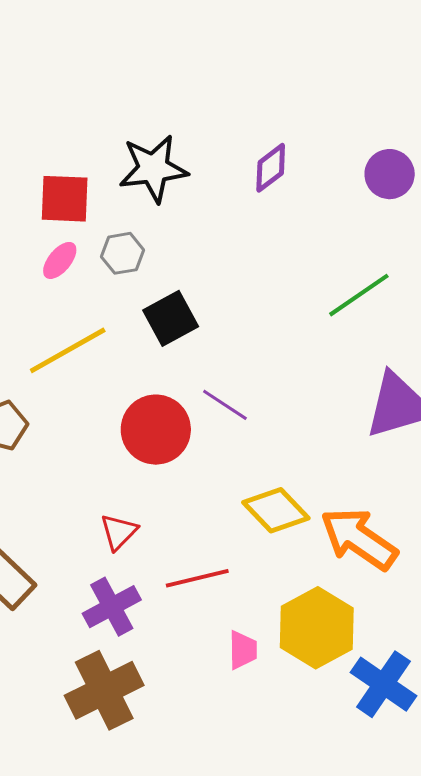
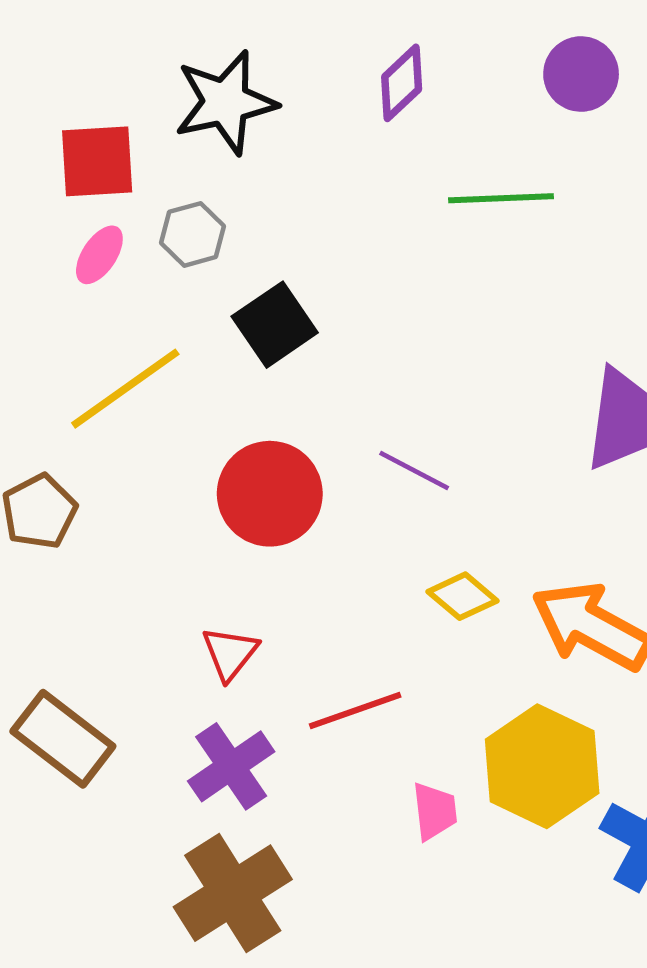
green line: (359, 295) -> (501, 198), moved, turned 38
purple line: (225, 405) -> (414, 471), moved
yellow diamond: (276, 510) -> (462, 596), size x0.7

